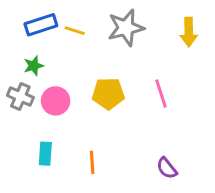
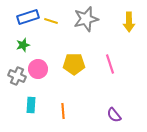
gray cross: (20, 96) -> (17, 76), moved

